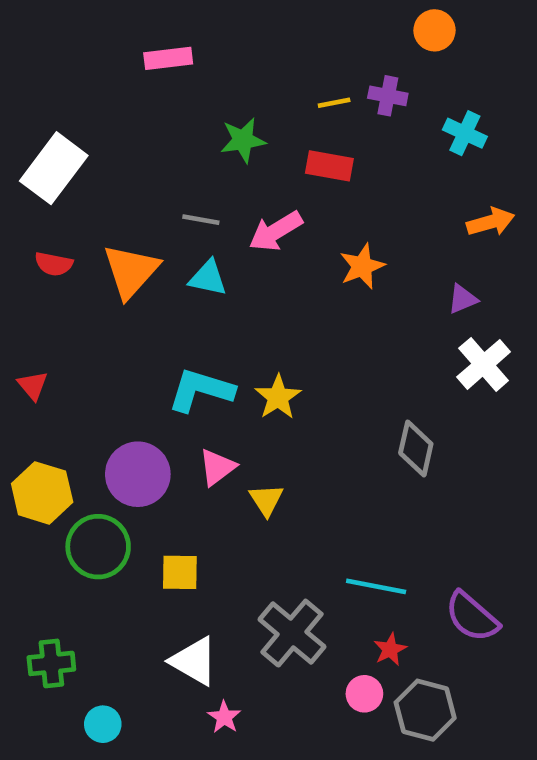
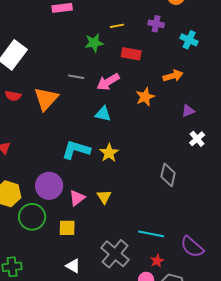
yellow line: (334, 103) -> (117, 26), moved
orange arrow: (491, 222) -> (173, 76), moved
cyan triangle: (208, 278) -> (103, 114), moved
white cross: (484, 364) -> (197, 139), size x0.7
pink triangle: (217, 467) -> (77, 198), moved
white triangle: (194, 661) -> (73, 266), size x0.7

